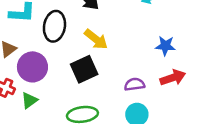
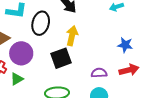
yellow arrow: (96, 39) -> (72, 36), turned -120

